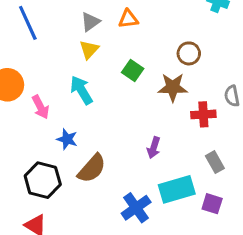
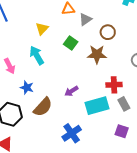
gray triangle: (90, 22) -> (85, 19), moved
red cross: (203, 114) -> (114, 85), moved
purple arrow: (154, 148) -> (71, 91), moved, turned 40
cyan rectangle: (177, 189) -> (97, 106), moved

